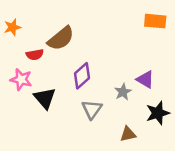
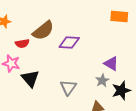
purple diamond: (82, 76) -> (69, 42), moved, turned 45
gray star: (123, 92) -> (102, 80), moved

